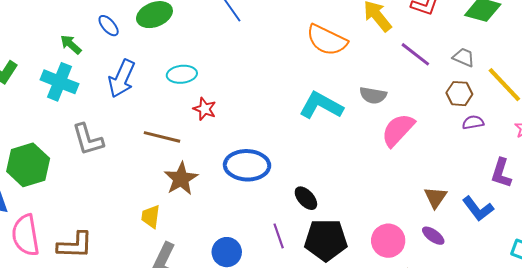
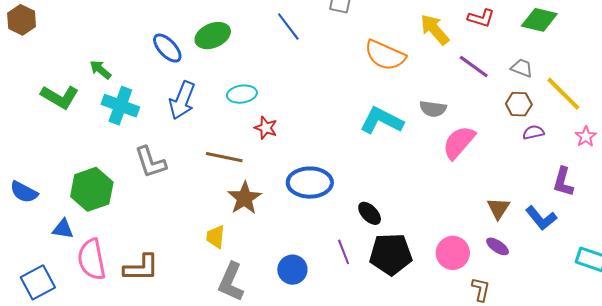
blue ellipse: (109, 26) -> (167, 48), size x1.4
green arrow: (71, 44) -> (100, 70), moved

